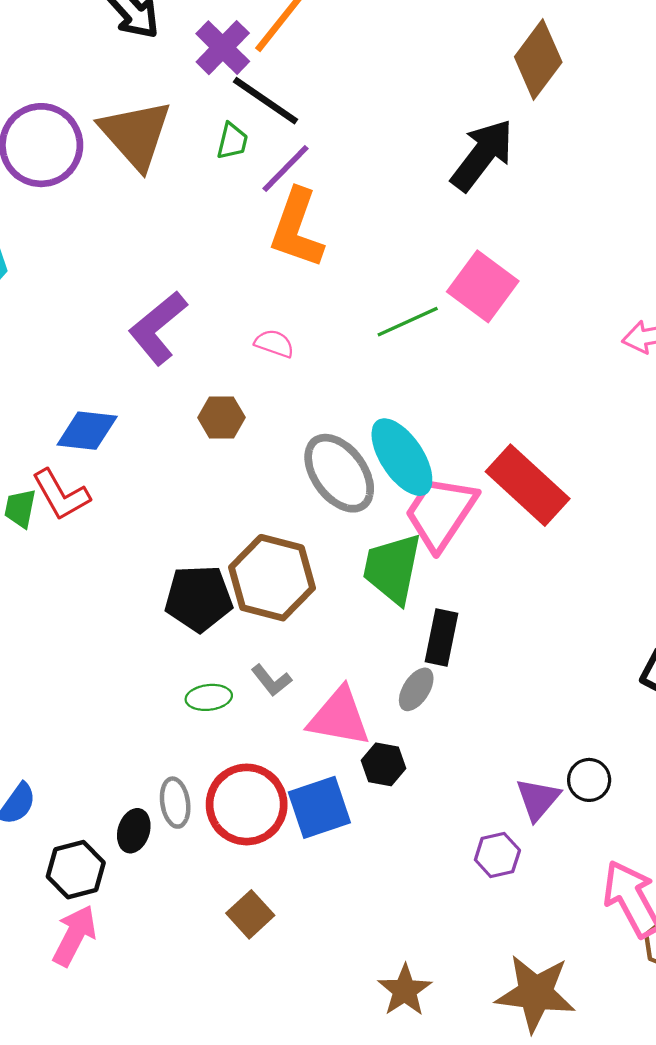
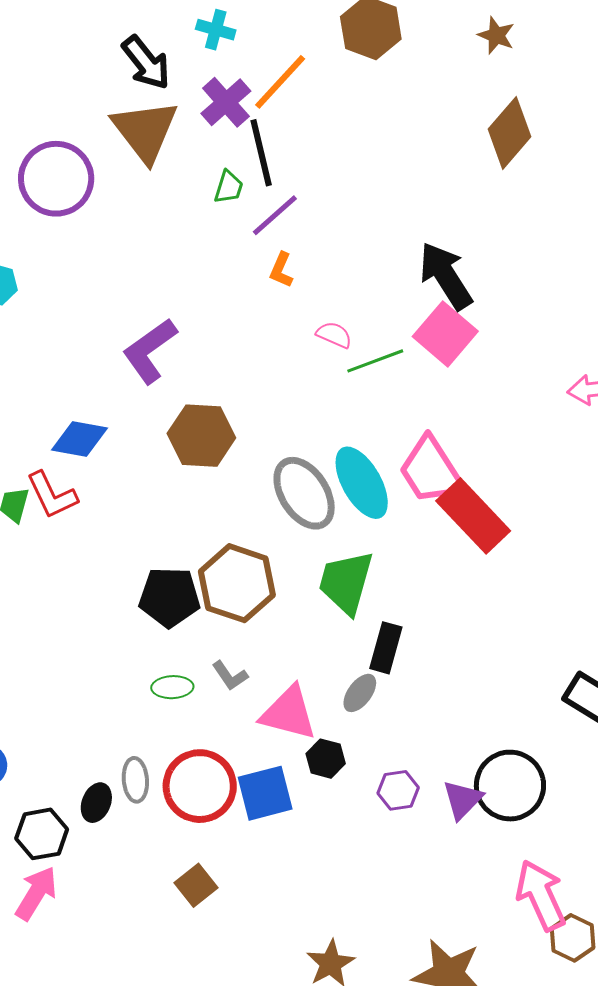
black line: (266, 101) -> (261, 153), turned 38
brown triangle: (136, 134) -> (145, 131), moved
black arrow: (482, 155) -> (446, 276), moved, turned -74
orange L-shape: (297, 228) -> (281, 270), size x0.5
pink semicircle: (274, 344) -> (334, 335), moved
brown hexagon: (221, 417) -> (201, 436), size x1.6
pink trapezoid: (441, 513) -> (431, 471), moved, turned -70
black circle: (589, 780) -> (510, 786), size x1.8
purple hexagon: (497, 855) -> (398, 790), moved

